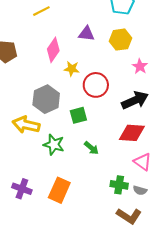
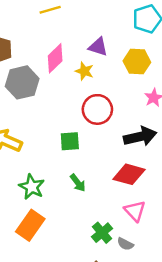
yellow star: (72, 69) -> (84, 71), moved
gray hexagon: (46, 99) -> (22, 82), moved
green star: (54, 145) -> (32, 187), moved
green cross: (119, 185) -> (102, 233), turned 30

